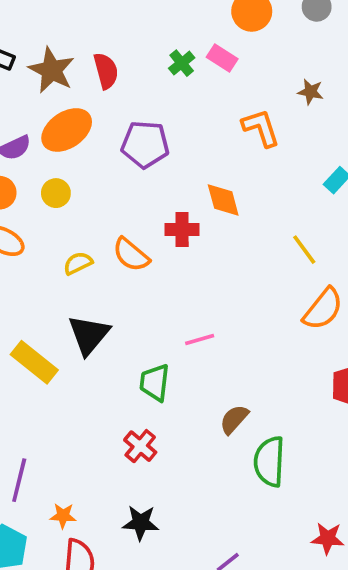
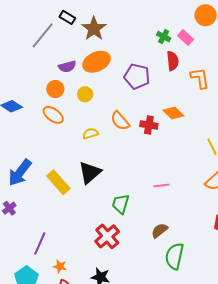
green cross: (182, 63) -> (164, 37), turned -32
red semicircle: (106, 71) -> (173, 61), moved
orange diamond: (223, 200) -> (173, 113), turned -40
orange semicircle: (131, 255) -> (120, 121), moved
pink line: (200, 339) -> (161, 186), moved
red cross: (140, 446) -> (107, 236), size x1.4

